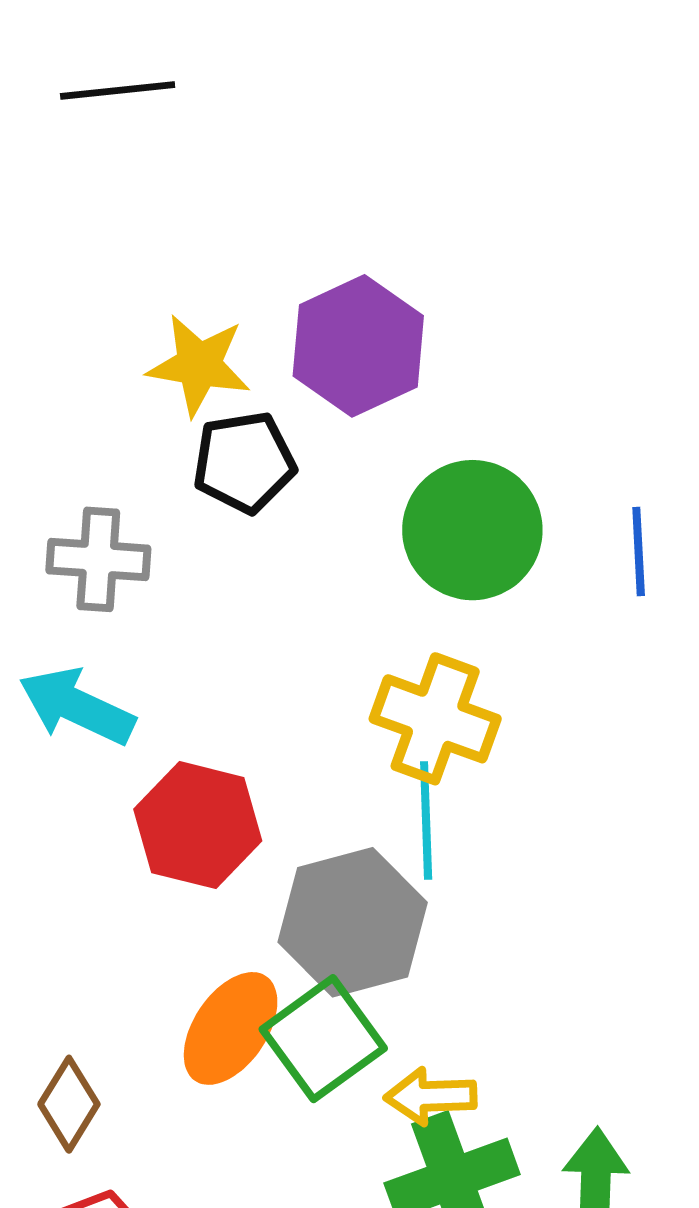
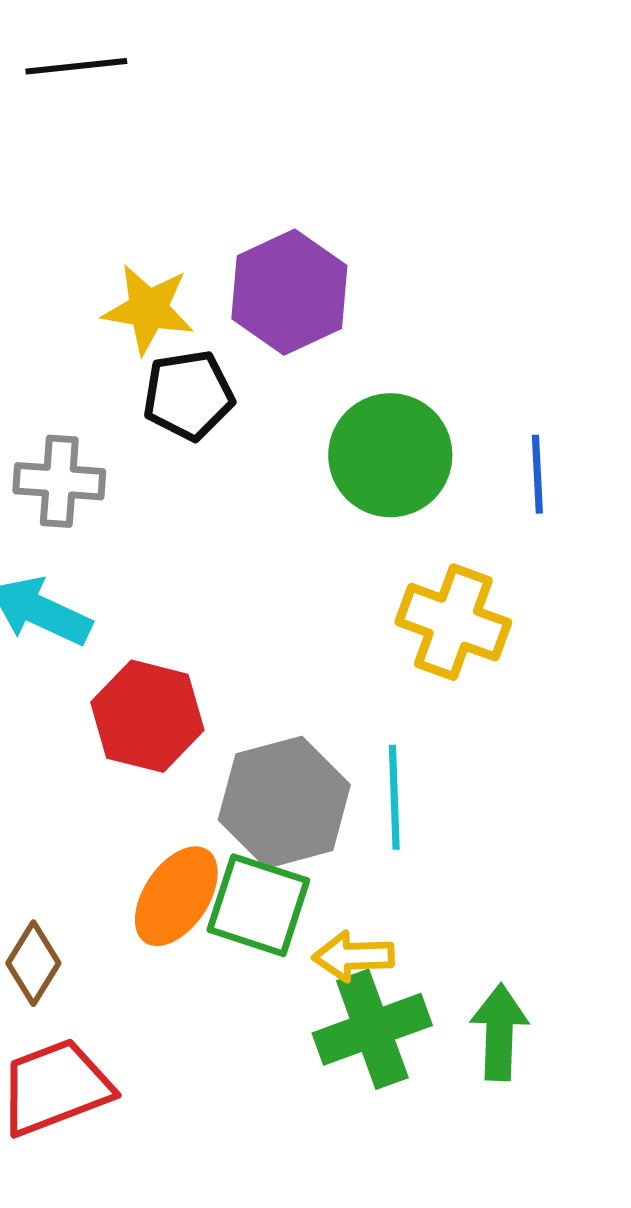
yellow cross: (435, 719) -> (453, 622), moved
cyan line: (426, 821) -> (394, 797), moved
green square: (323, 1039) -> (258, 905), turned -36

